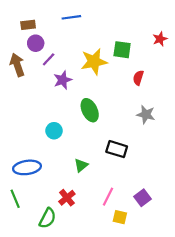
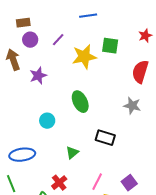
blue line: (71, 17) -> (88, 16), moved
purple line: (49, 59) -> (58, 40), moved
red semicircle: (138, 78) -> (140, 72), moved, size x1.6
purple star: (63, 80) -> (38, 76), moved

